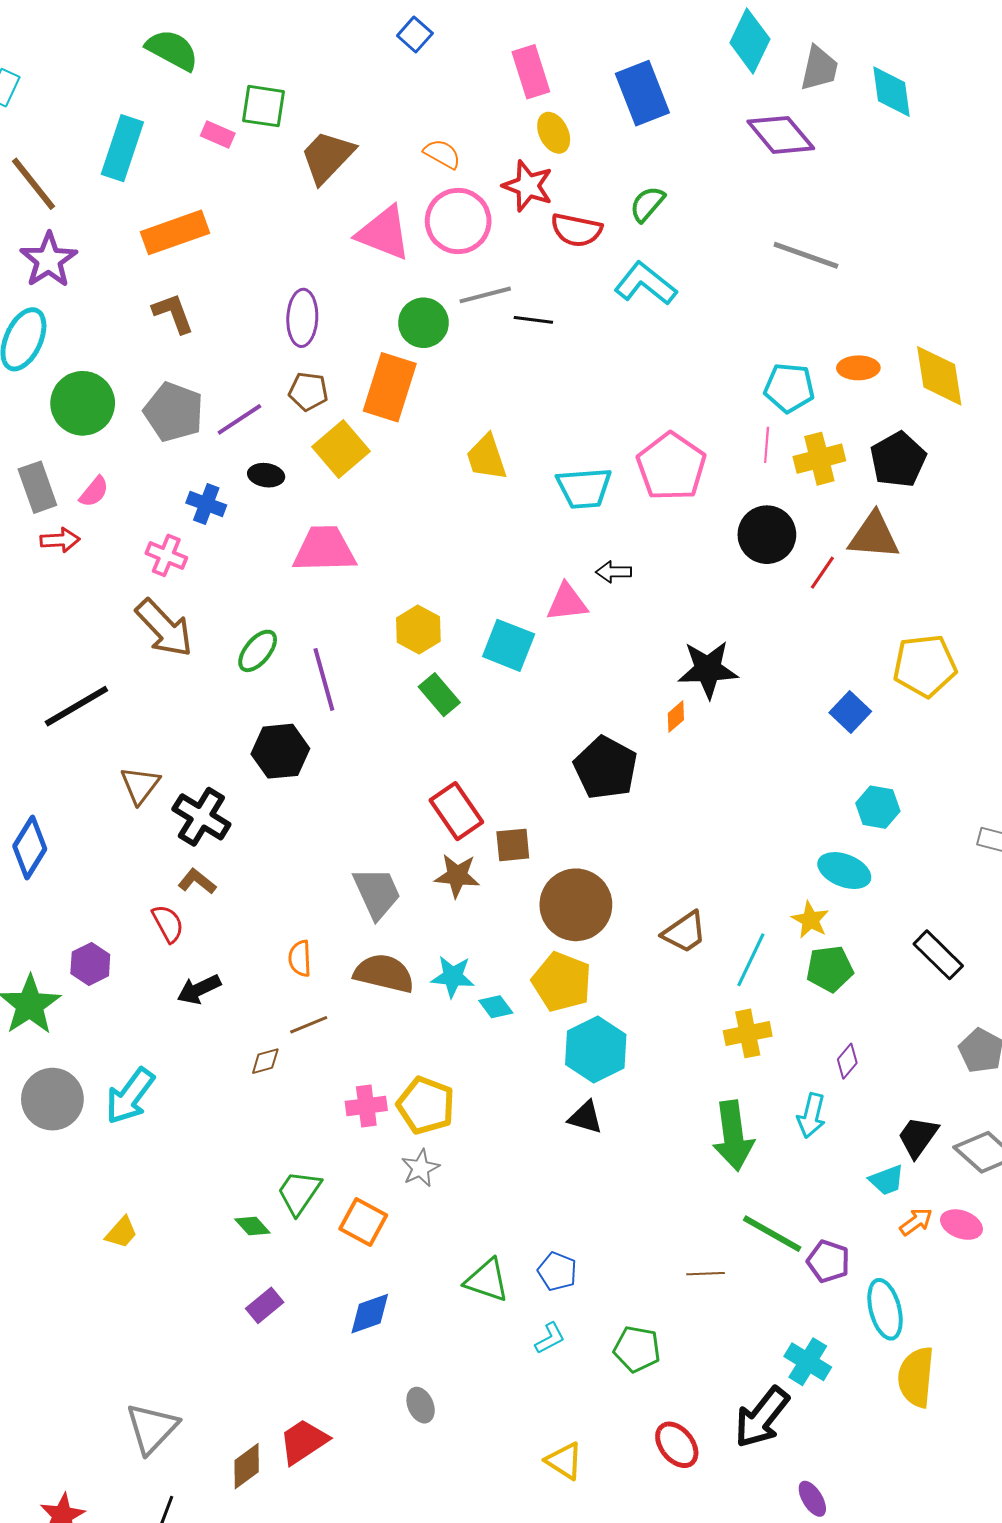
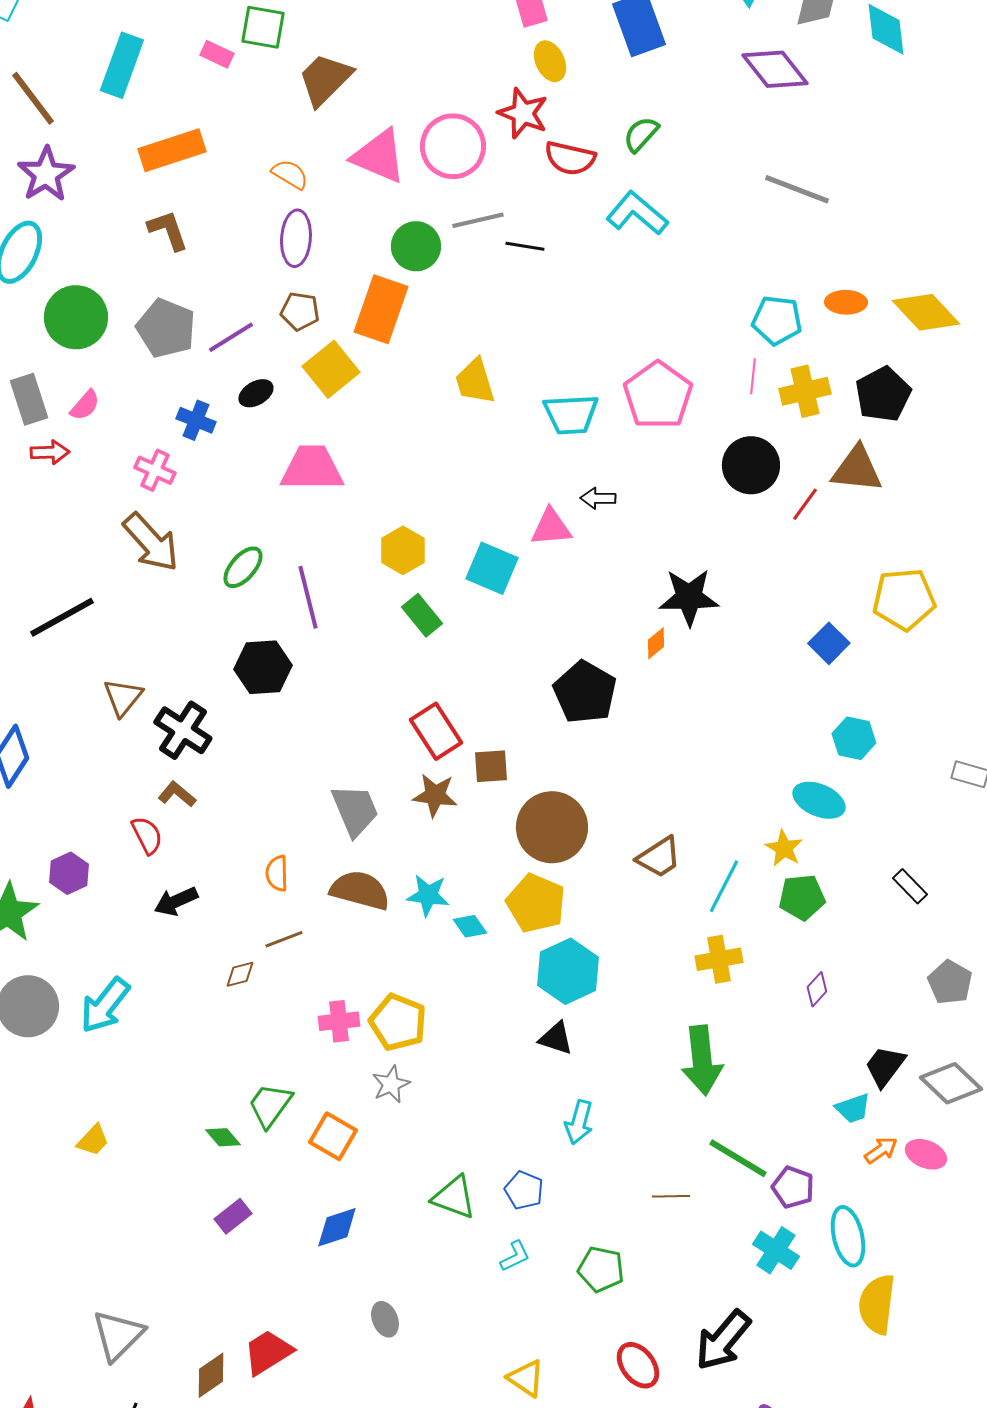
orange semicircle: (442, 154) -> (290, 174), moved
yellow diamond: (939, 376) -> (926, 312), turned -36
black ellipse: (266, 475) -> (256, 393), turned -40
black rectangle: (938, 955) -> (910, 886), size x0.7
cyan arrow: (811, 1115) -> (579, 1122), moved
cyan cross: (808, 1362) -> (776, 1250), moved

